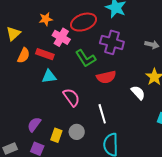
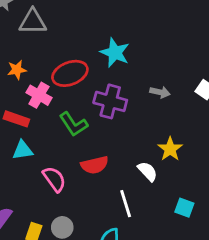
gray arrow: (152, 45) -> (160, 92), moved
red semicircle: (106, 77) -> (95, 165), moved
white line: (102, 114) -> (126, 204), moved

